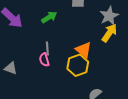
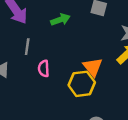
gray line: (47, 48) -> (27, 47), moved

